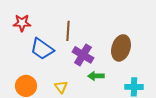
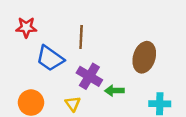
purple cross: (83, 55) -> (89, 76), moved

